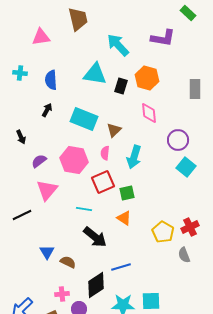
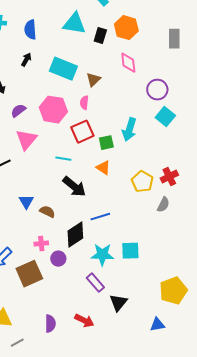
cyan arrow: (134, 157) -> (129, 130), moved
gray semicircle: (184, 255) -> (163, 205), turned -133

